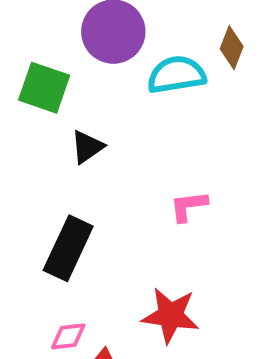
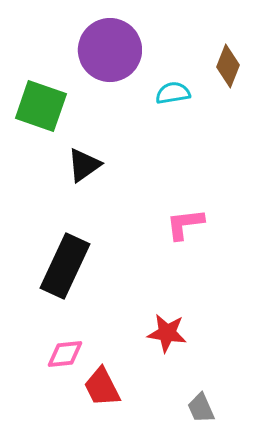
cyan semicircle: (176, 75) -> (173, 93), size x0.6
red star: (170, 315) -> (167, 333), size x0.7

